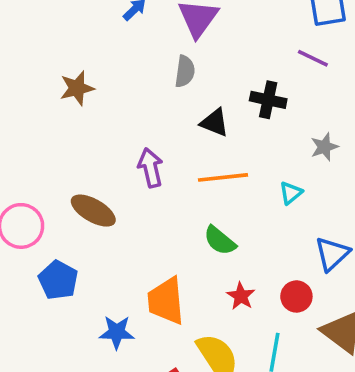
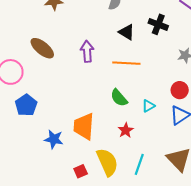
cyan triangle: (291, 193) -> (148, 106), moved
brown ellipse: (93, 211) -> (42, 48), moved
red circle: (296, 296) -> (180, 90), moved

